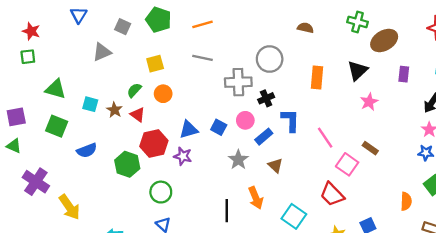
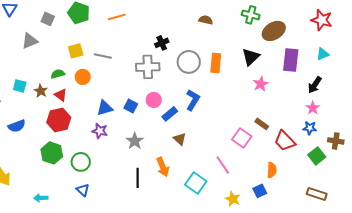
gray line: (202, 58) -> (103, 56), moved
gray circle: (270, 59) -> (189, 62), moved
purple rectangle: (404, 74) -> (291, 60), size x1.6
green semicircle: (134, 90) -> (58, 74), turned 32
black cross: (266, 98) -> (162, 43), moved
blue L-shape: (290, 120) -> (193, 100), turned 30
pink line: (325, 138) -> (223, 165), moved
red hexagon: (154, 143) -> (59, 120), moved
gray star: (238, 160) -> (135, 141), moved
green hexagon: (127, 164) -> (52, 153), moved
red trapezoid: (332, 194) -> (285, 141), moved
orange semicircle: (406, 201) -> (272, 170), moved

